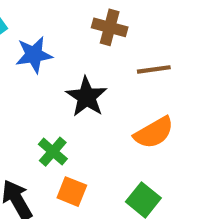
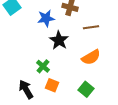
blue star: (34, 55) -> (46, 18), moved

